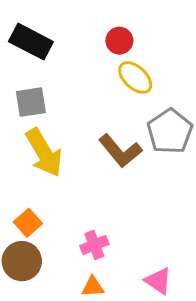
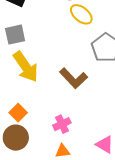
brown L-shape: (120, 151) -> (74, 78), moved

